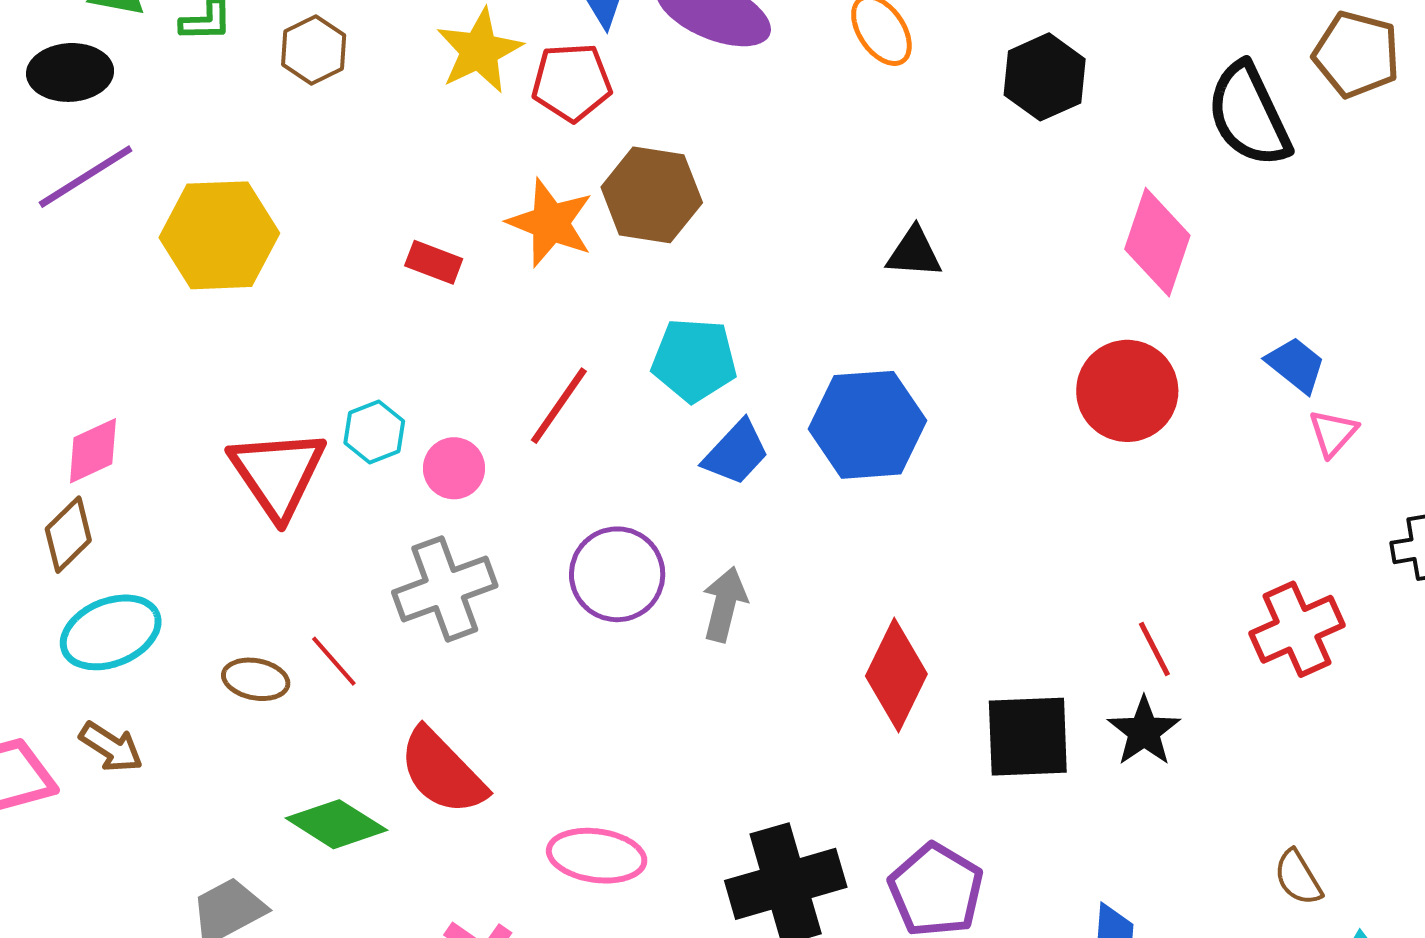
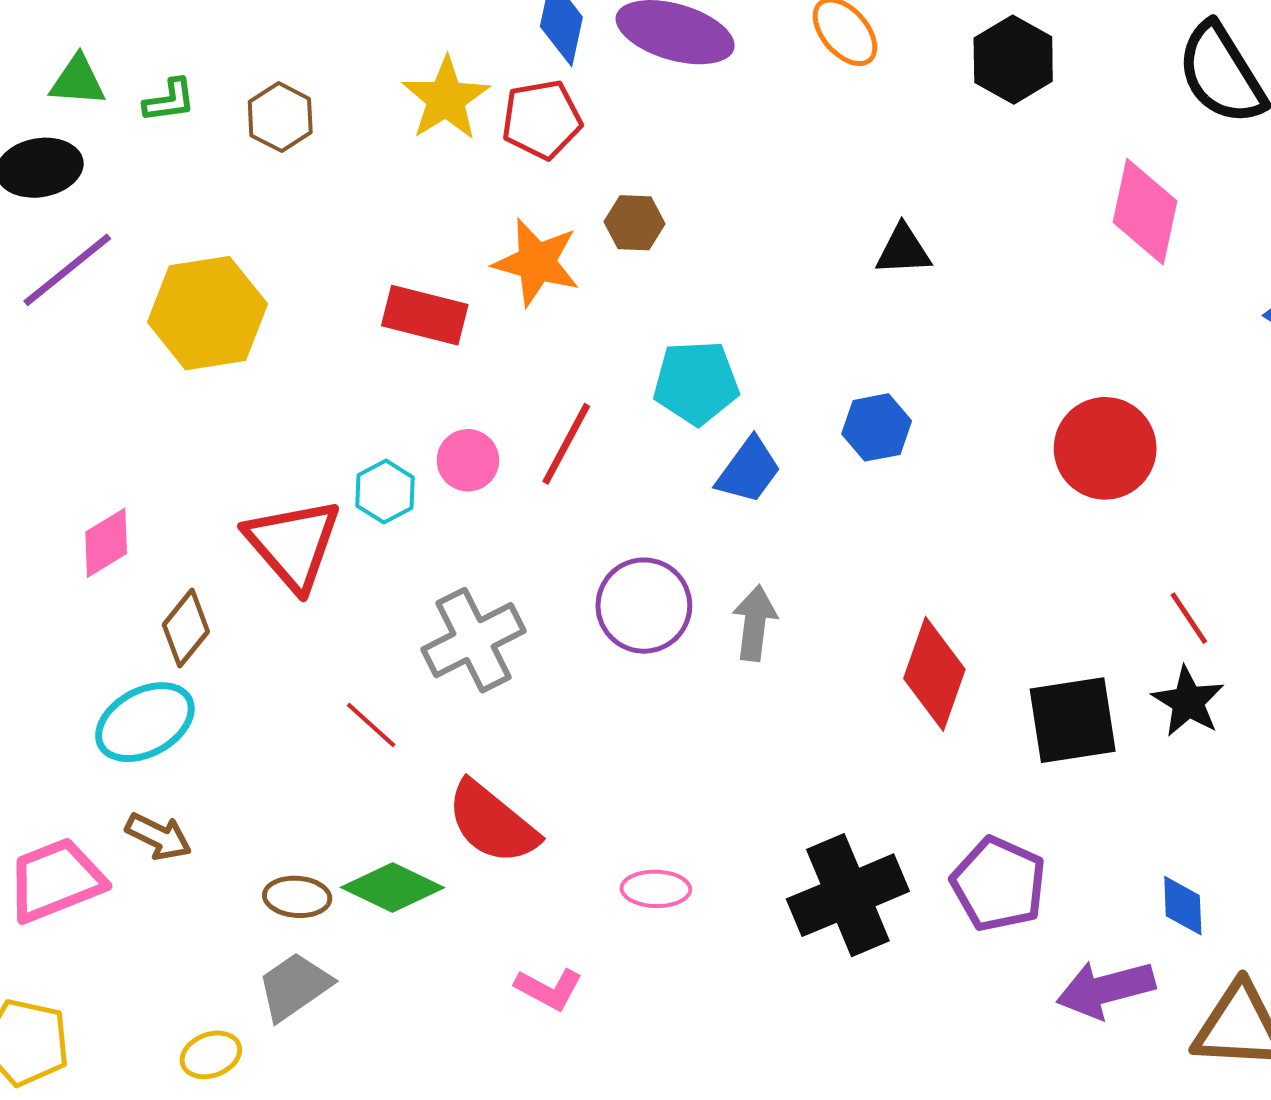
brown hexagon: (652, 195) -> (635, 223), size x0.6
red rectangle: (434, 262) -> (425, 315), size x1.5
red circle: (1127, 391) -> (1105, 448), moved
blue hexagon: (868, 425) -> (877, 427), size x0.6
pink circle: (454, 468) -> (468, 460), moved
brown diamond: (68, 535) -> (186, 628), moved
brown ellipse: (256, 679) -> (297, 897), moved
pink ellipse: (597, 856) -> (656, 889), size x0.7

